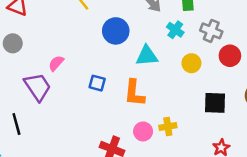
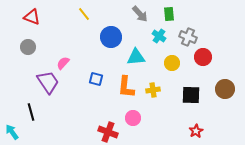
yellow cross: (168, 126) -> (153, 90), moved

